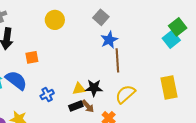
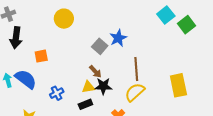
gray square: (101, 17) -> (100, 46), moved
cyan square: (171, 39) -> (166, 15), moved
brown line: (117, 60) -> (136, 69), moved
brown arrow: (88, 106) -> (95, 72), moved

